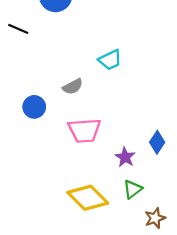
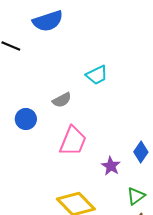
pink trapezoid: (84, 130) -> (73, 141), turned -64
green triangle: (133, 189) -> (136, 196), moved

